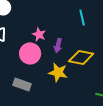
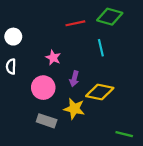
pink star: (39, 34) -> (53, 58), moved
gray rectangle: (22, 84) -> (47, 121), moved

